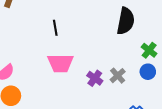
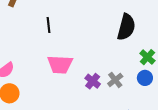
black line: (55, 28) -> (48, 25), moved

